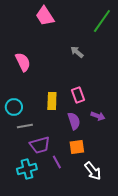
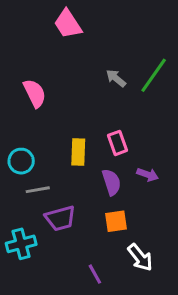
green line: (102, 21) -> (154, 75), moved
purple line: (57, 162) -> (95, 274), moved
cyan cross: (27, 169) -> (21, 244), moved

